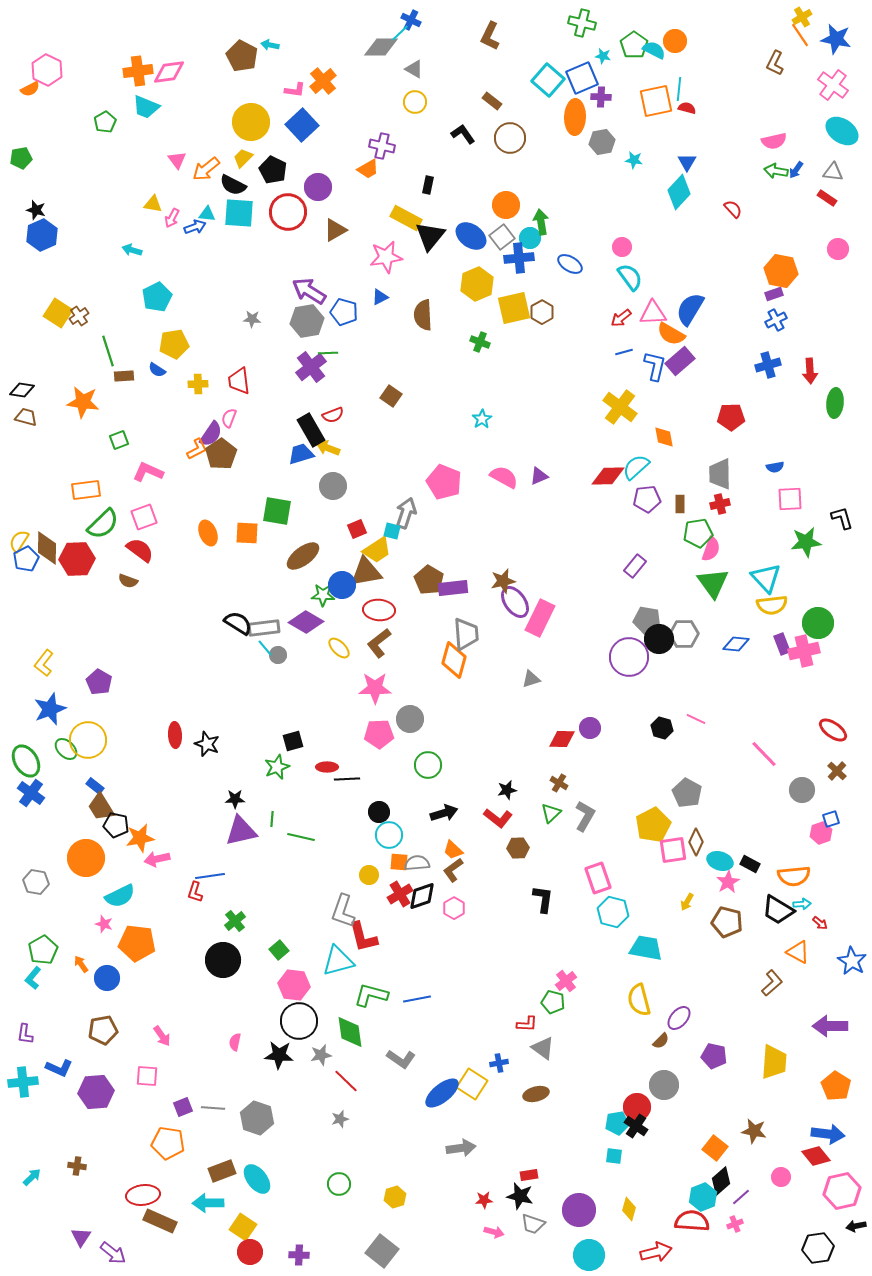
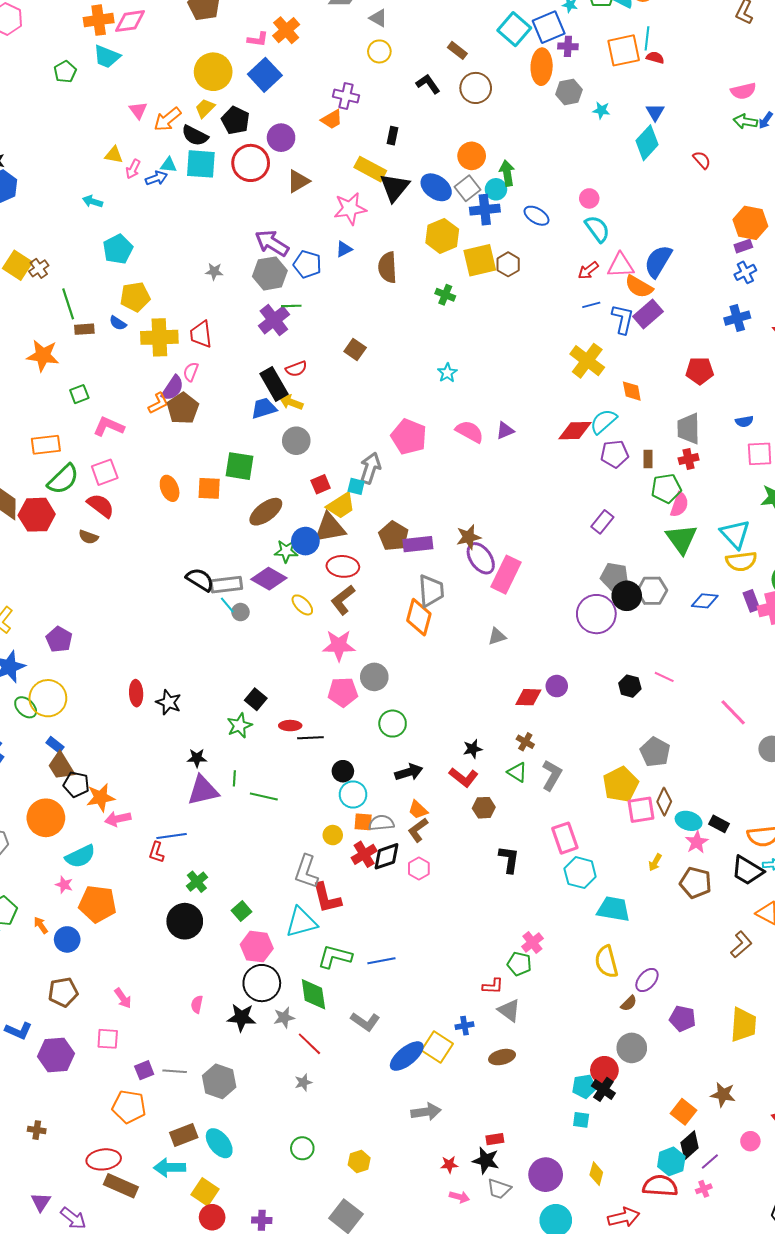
yellow cross: (198, 384) -> (159, 337), size x1.8
black square: (293, 741) -> (256, 699), turned -35
green triangle: (551, 813) -> (517, 772), turned -45

